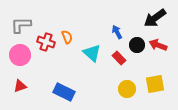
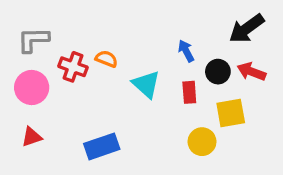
orange semicircle: (67, 37) -> (106, 59), turned -48
red rectangle: (119, 58) -> (189, 92), turned 40
yellow square: (155, 84) -> (231, 113), moved
blue rectangle: (64, 92) -> (102, 146), turned -45

